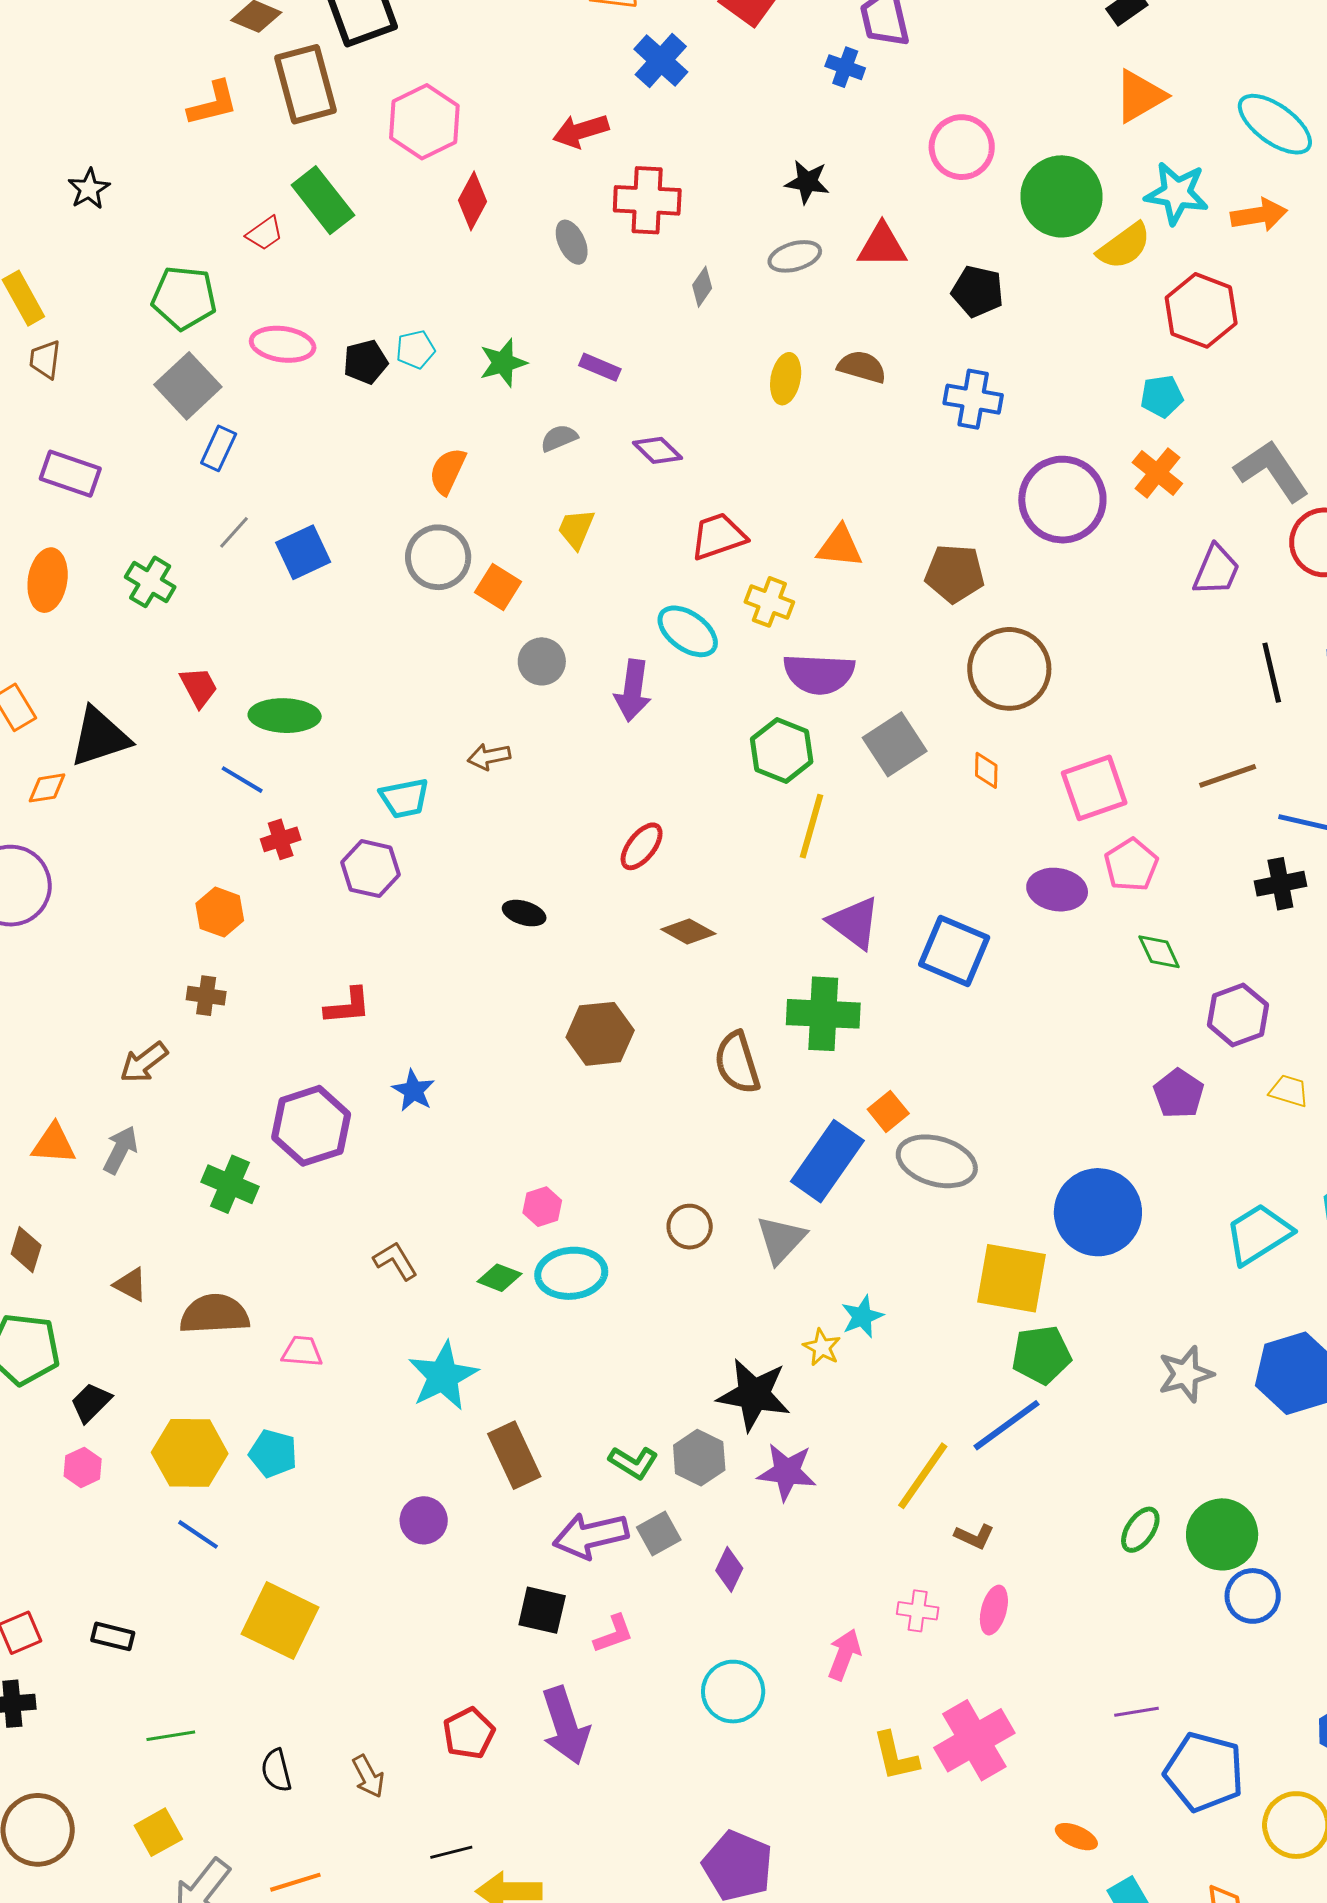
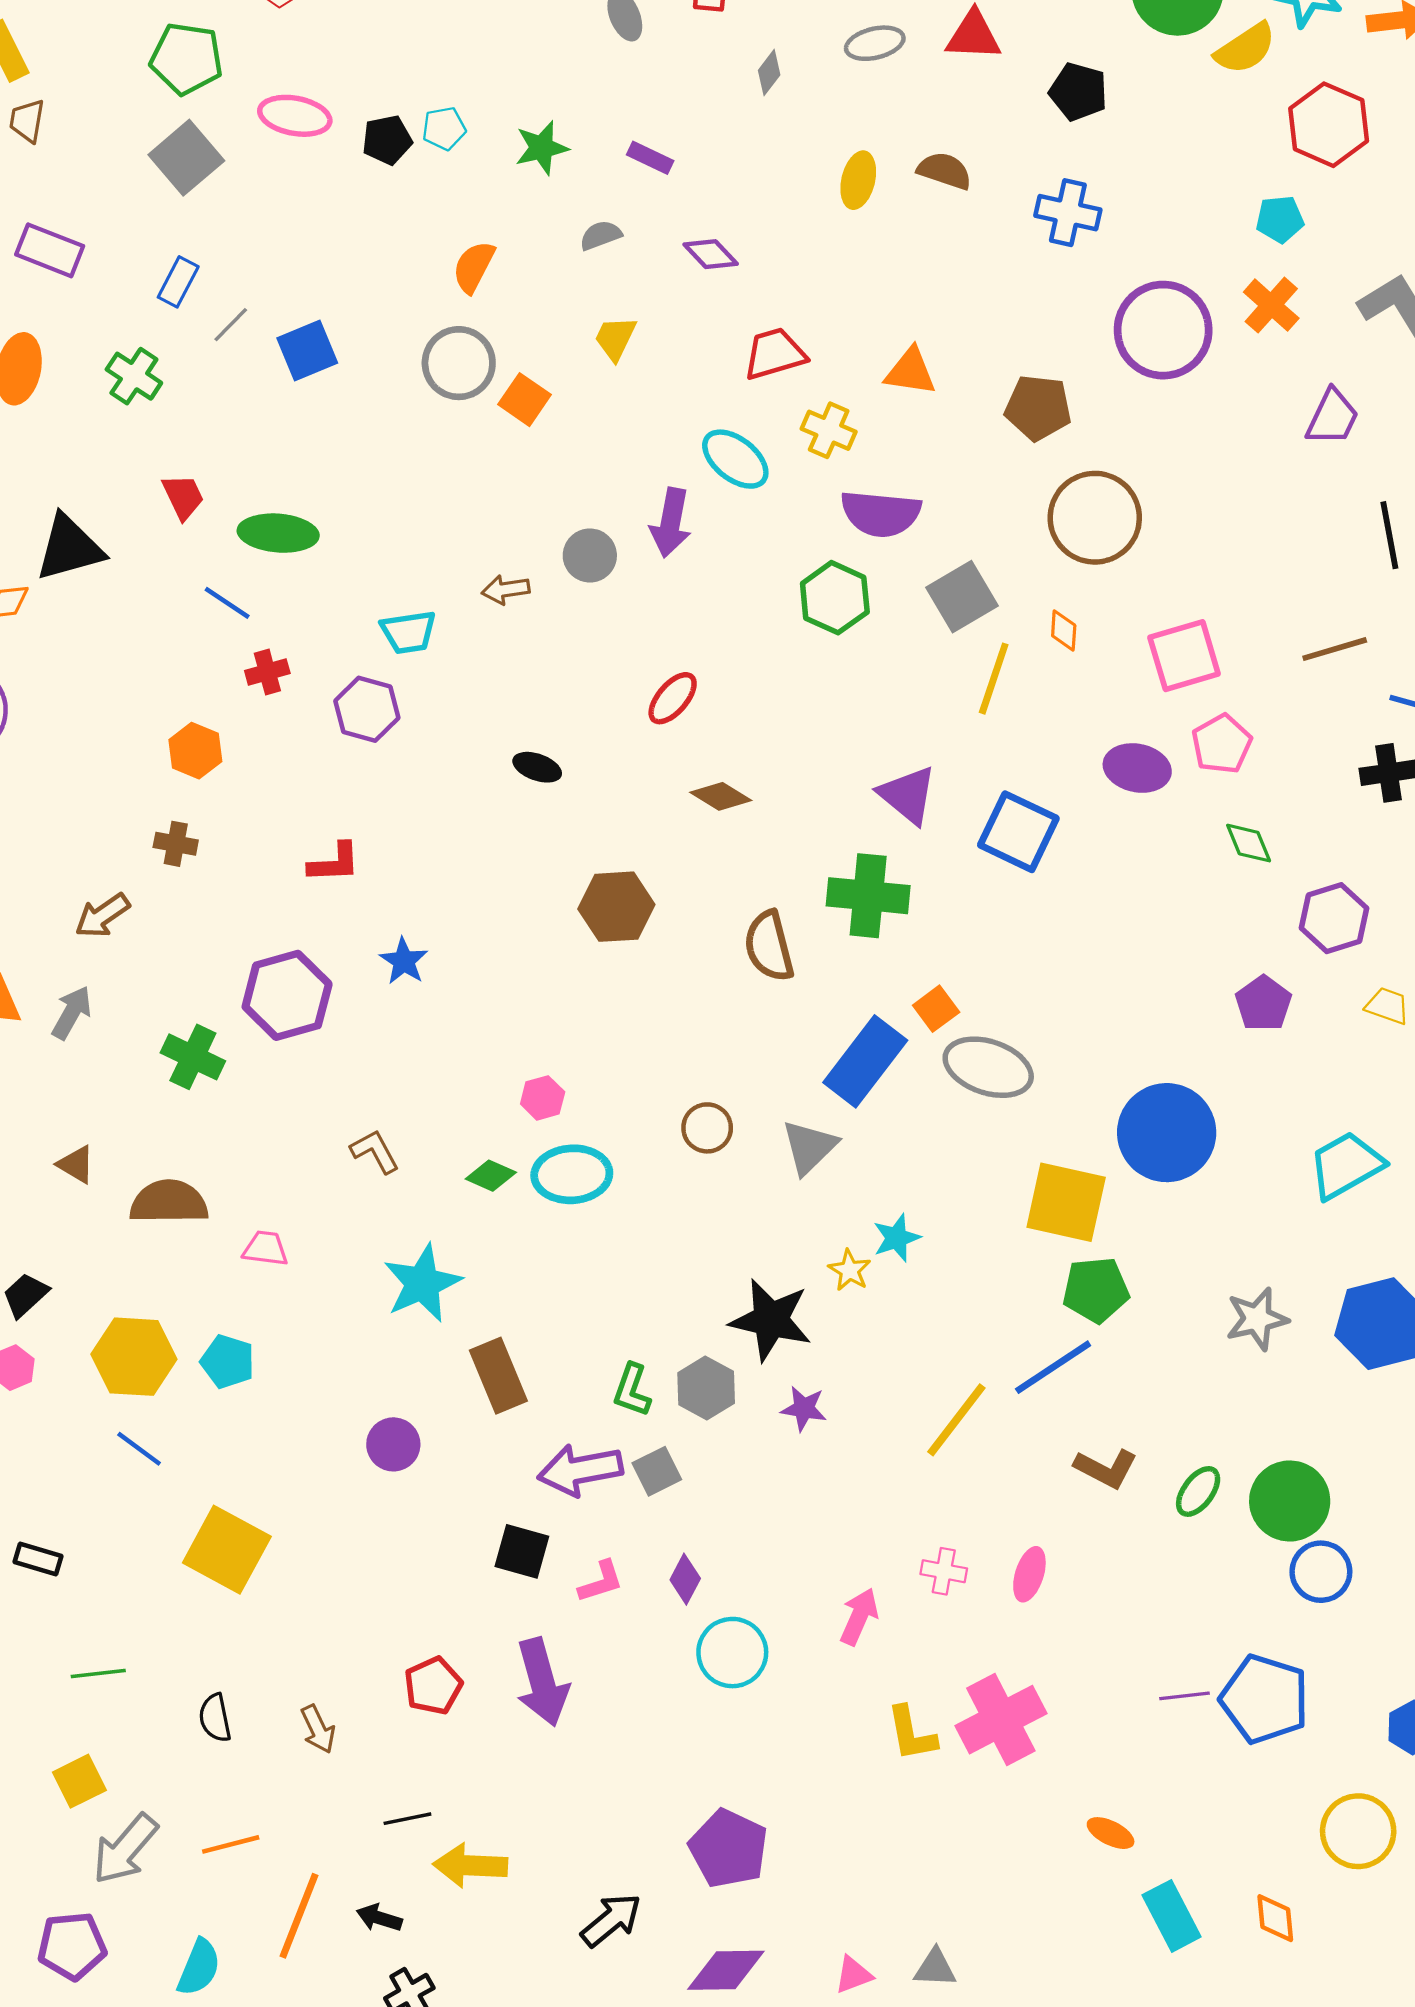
blue rectangle: (219, 448) -> (178, 282), moved
gray circle: (542, 661) -> (590, 555), moved
yellow line: (811, 826) -> (994, 679), moved
green L-shape: (633, 1462) -> (632, 1390), turned 75
purple star: (787, 1472) -> (804, 1408), size x0.7
brown L-shape: (974, 1536) -> (1106, 1468), moved, size x1.4
purple diamond: (729, 1569) -> (685, 1579), moved
blue pentagon: (1204, 1772) -> (1265, 1699), moved

